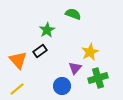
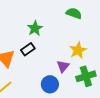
green semicircle: (73, 14) -> (74, 13), moved

